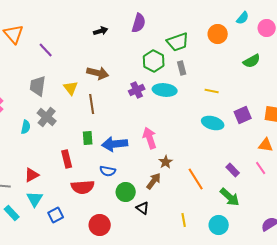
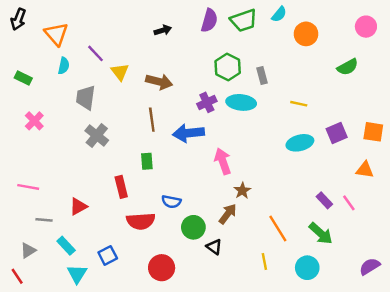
cyan semicircle: (243, 18) -> (279, 14), moved
green trapezoid: (178, 42) -> (244, 20), moved
yellow triangle: (71, 88) -> (120, 72), moved
cyan ellipse: (213, 123) -> (300, 143), turned -30
cyan semicircle: (26, 127) -> (64, 66), moved
blue arrow: (115, 144) -> (189, 133), moved
pink line: (261, 168) -> (349, 203), moved
orange line: (196, 179) -> (278, 229), moved
cyan triangle: (35, 199) -> (77, 274), moved
cyan rectangle: (12, 213) -> (66, 246), moved

